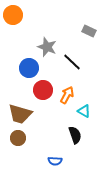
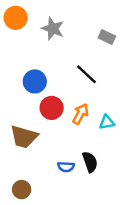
gray star: (47, 47) -> (53, 29), moved
cyan triangle: (84, 111) -> (107, 122), moved, turned -40
brown circle: (18, 138) -> (22, 190), moved
blue semicircle: (55, 161) -> (66, 167), moved

